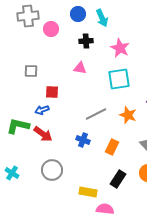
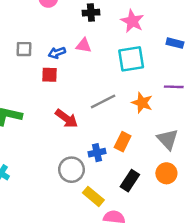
blue arrow: (42, 110) -> (57, 53), moved
red arrow: (43, 134) -> (67, 119), moved
blue cross: (83, 140) -> (97, 153), moved, turned -32
gray circle: (52, 170) -> (71, 170), moved
yellow rectangle: (88, 192) -> (93, 196), turned 30

